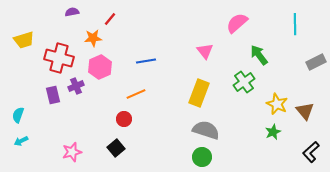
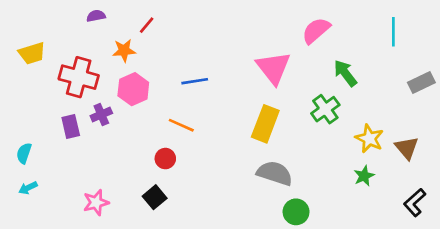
pink triangle: (205, 51) -> (273, 68), size x1.6
orange line: (136, 94) -> (181, 125), turned 48
green circle: (202, 157) -> (296, 212), moved

